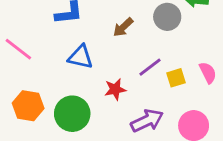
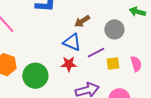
gray circle: (167, 17) -> (114, 29), moved
blue triangle: (81, 57) -> (72, 42), moved

